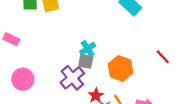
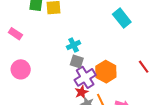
cyan cross: (88, 49) -> (74, 45), moved
purple cross: (72, 78) -> (85, 77), moved

